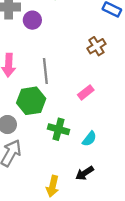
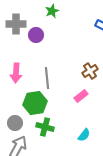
brown cross: (96, 46) -> (90, 71), moved
green cross: (58, 129) -> (45, 127), moved

